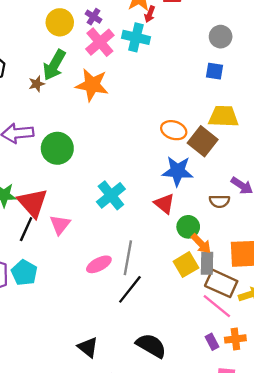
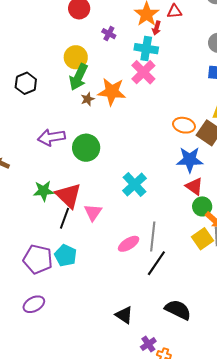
yellow circle: (60, 22) -> (76, 57), moved
pink cross: (100, 42) -> (143, 72), moved
brown star: (37, 84) -> (88, 99), moved
red triangle: (164, 204) -> (194, 186), moved

